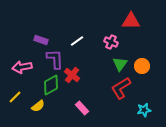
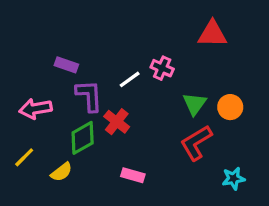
white line: (77, 41) -> (130, 79), moved
pink cross: (111, 42) -> (162, 68), moved
pink rectangle: (82, 108) -> (133, 175), turned -32

